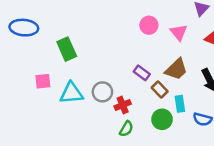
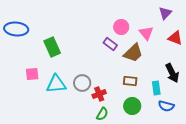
brown trapezoid: (176, 69) -> (133, 53), moved
purple rectangle: (142, 73) -> (110, 44), moved
brown rectangle: (160, 90) -> (130, 81), turned -40
cyan rectangle: (180, 104) -> (156, 88), moved

